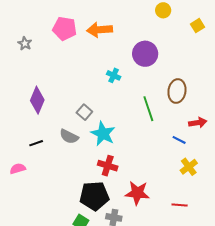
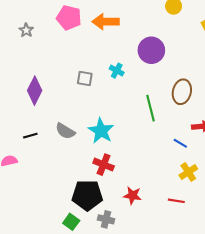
gray square: (84, 112) -> (85, 78), moved, turned -35
red star: (137, 193) -> (132, 195), size x0.7
red line: (180, 205) -> (176, 201), moved

